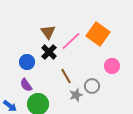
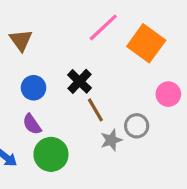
brown triangle: (48, 32) -> (21, 40), moved
pink line: (71, 41) -> (103, 27), moved
black cross: (49, 52) -> (80, 81), moved

